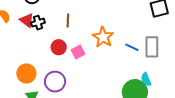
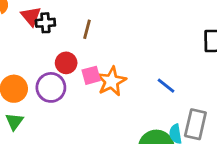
orange star: (103, 37) -> (111, 81), moved
gray rectangle: (152, 47) -> (195, 124), moved
purple circle: (55, 82) -> (51, 87), moved

